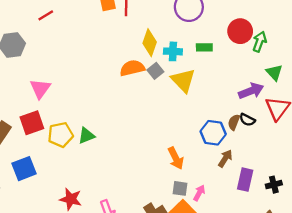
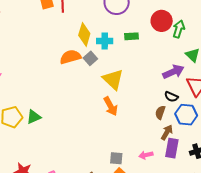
yellow triangle: (183, 80) -> (113, 79), moved
brown semicircle: (234, 122) -> (160, 112), moved
blue hexagon: (213, 133) -> (186, 115), moved
orange arrow: (176, 158) -> (111, 106), moved
brown arrow: (225, 158) -> (167, 132), moved
pink arrow: (199, 193) -> (146, 155), moved, turned -128

